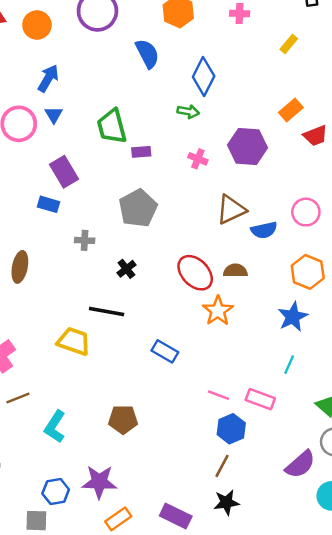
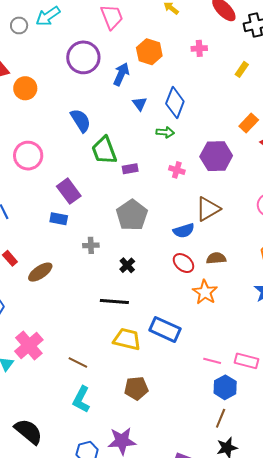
orange circle: (37, 25) -> (25, 88), moved
blue semicircle: (147, 54) -> (81, 121), moved
blue arrow: (48, 78) -> (121, 74), moved
blue triangle: (54, 115) -> (140, 104), moved
blue semicircle: (264, 230) -> (184, 231), moved
brown ellipse: (20, 267) -> (40, 272), turned 50
red ellipse: (195, 273) -> (183, 263), size x0.7
yellow trapezoid: (74, 341) -> (127, 339), moved
blue rectangle: (165, 351) -> (165, 329), size x1.4
brown line: (18, 398) -> (78, 363), moved, turned 54

